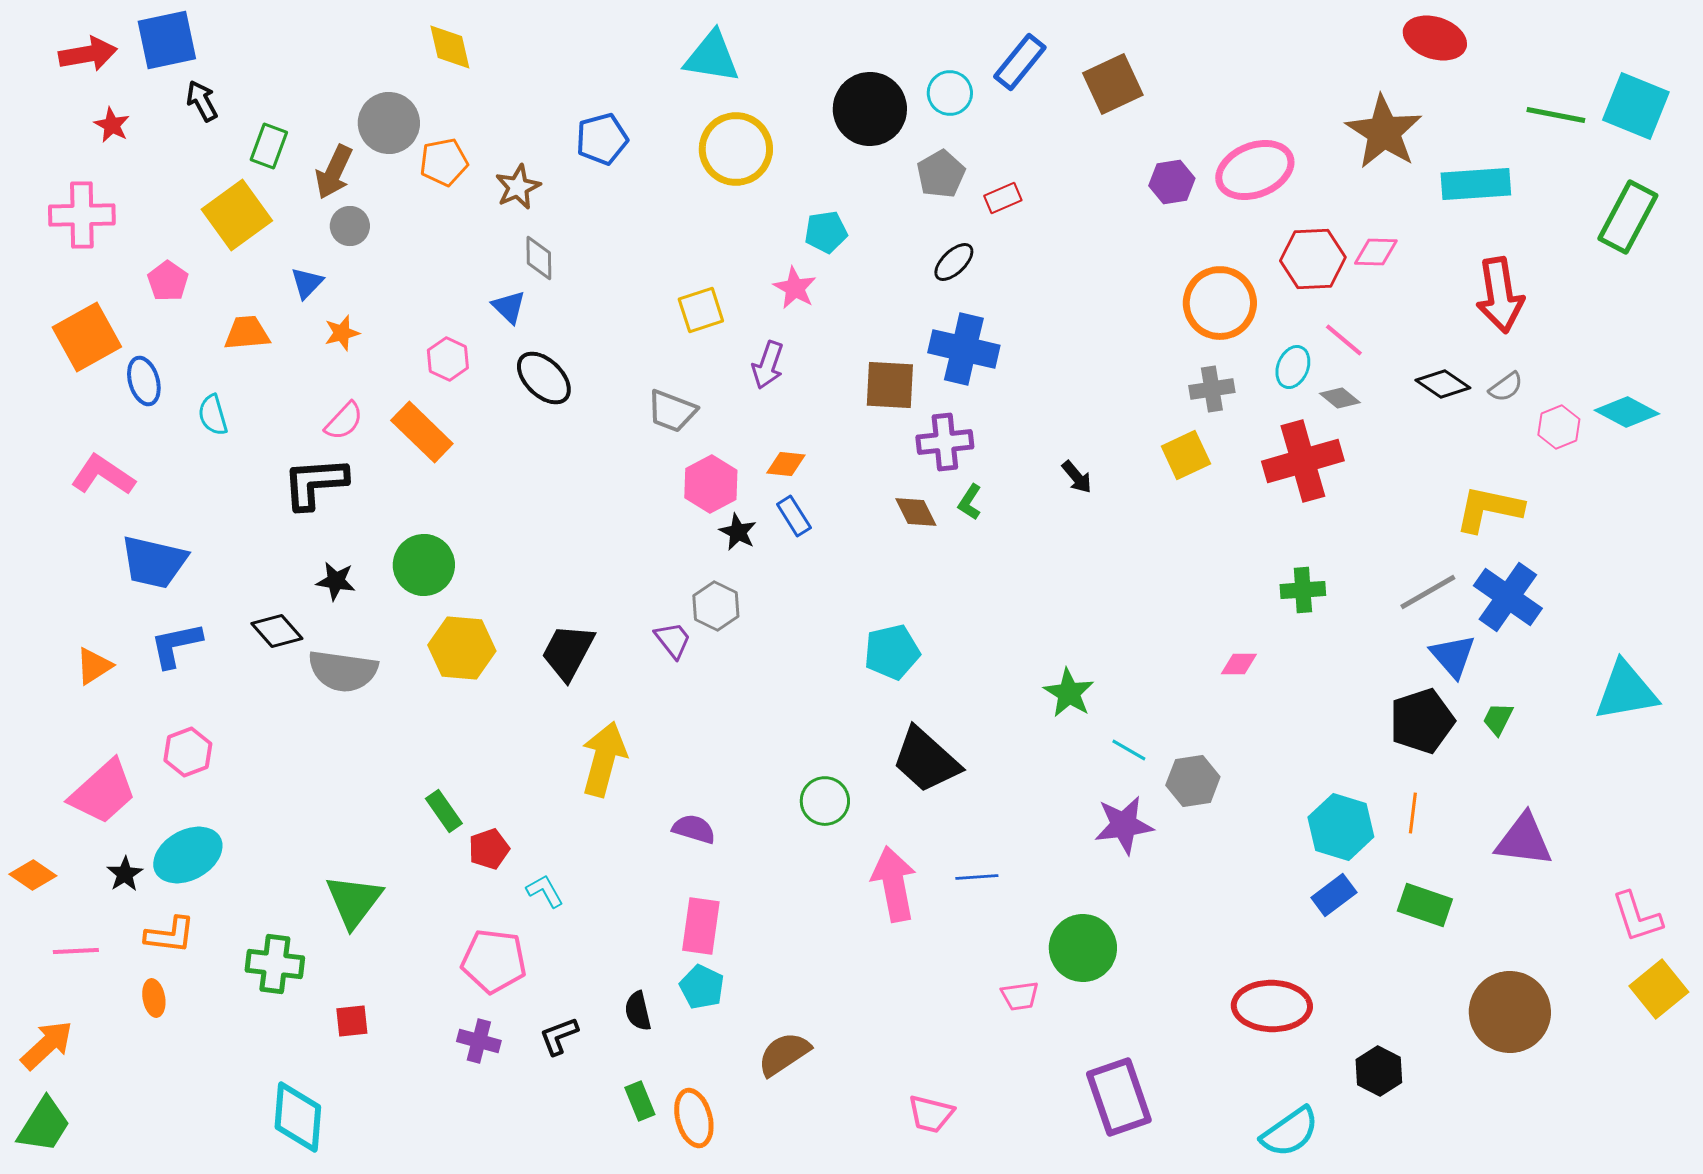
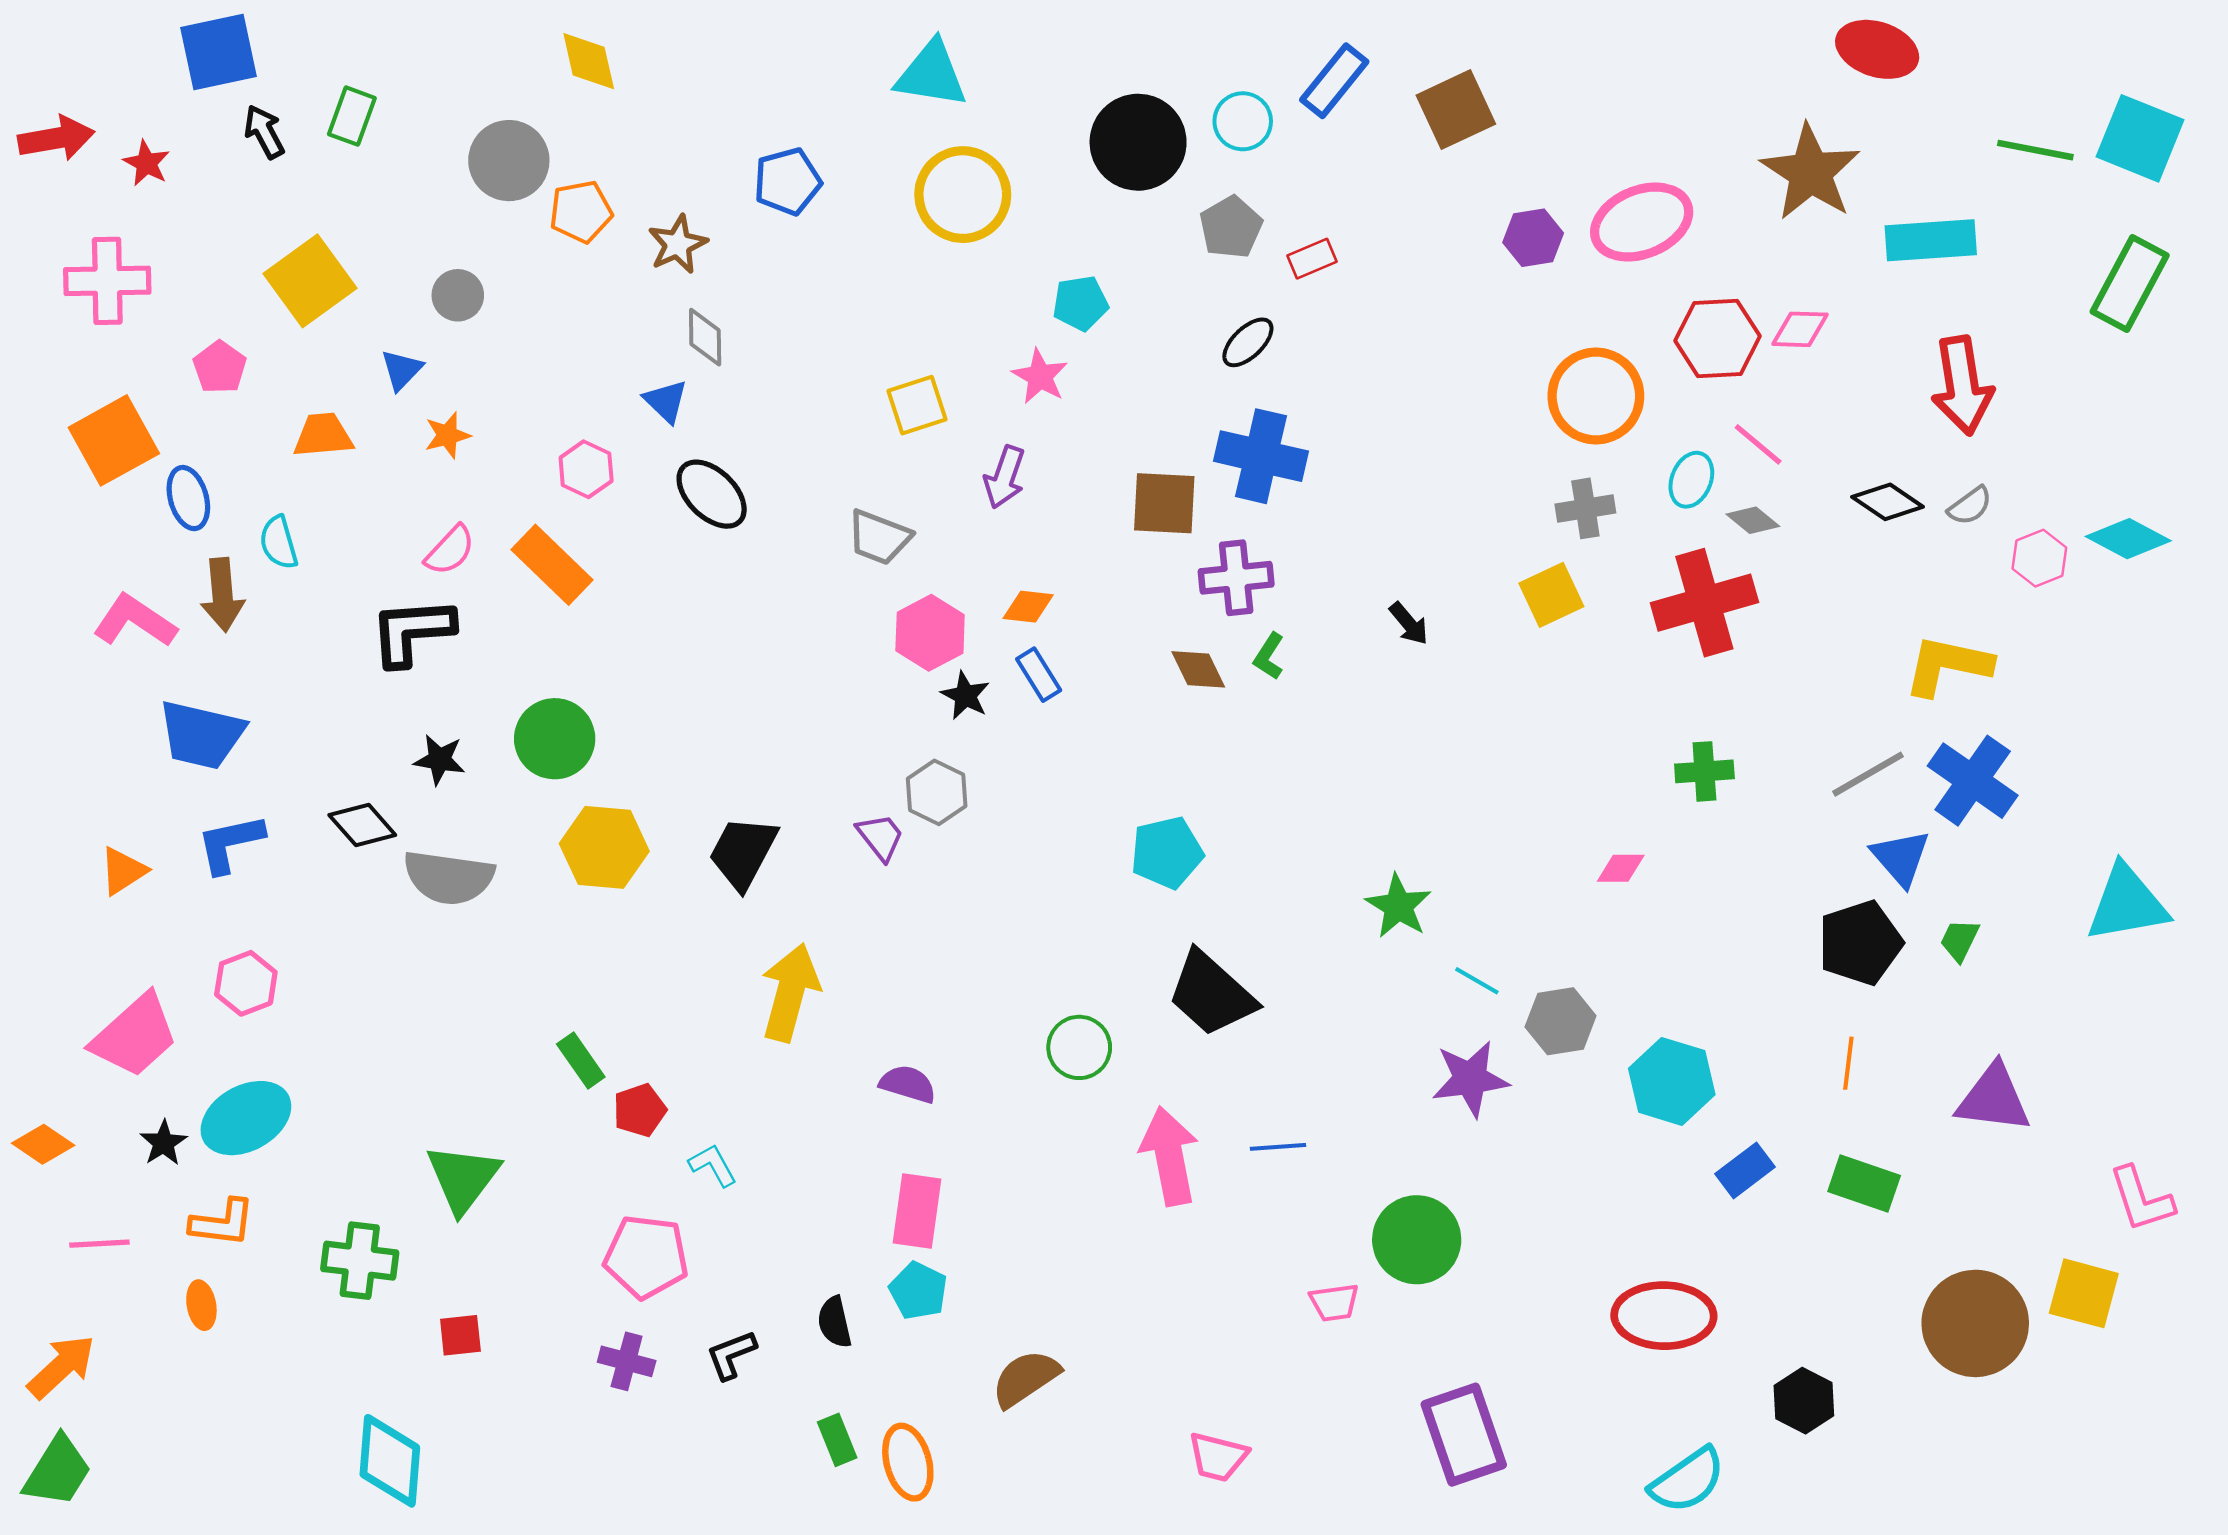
red arrow: (88, 54) -> (56, 138), moved
green rectangle: (269, 146) -> (352, 116), moved
brown arrow: (334, 172) -> (222, 595), moved, turned -30
cyan hexagon: (1341, 827) -> (1672, 1081), moved
yellow square: (1659, 989) -> (2084, 1293), moved, turned -36

